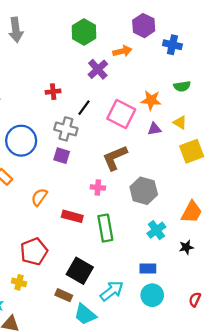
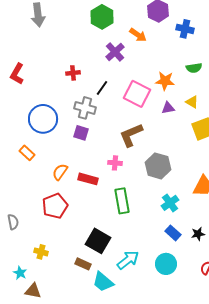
orange arrow: (122, 51) -> (138, 35), turned 48
red rectangle: (72, 216) -> (88, 179), moved
black star: (186, 247) -> (198, 234), moved
red pentagon: (34, 251) -> (55, 206), moved
blue rectangle: (148, 269) -> (173, 233), moved, turned 42

